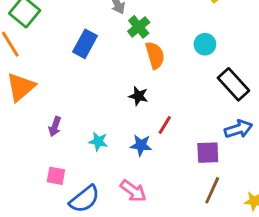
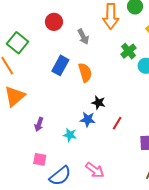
green cross: (139, 27) -> (129, 51), moved
orange semicircle: (155, 55) -> (85, 73), moved
blue star: (141, 145) -> (88, 119), moved

